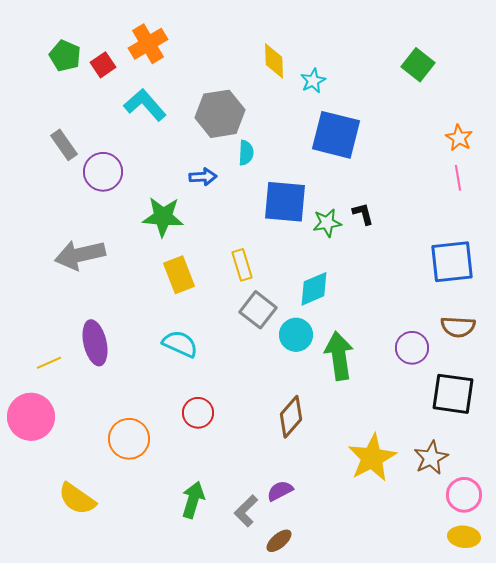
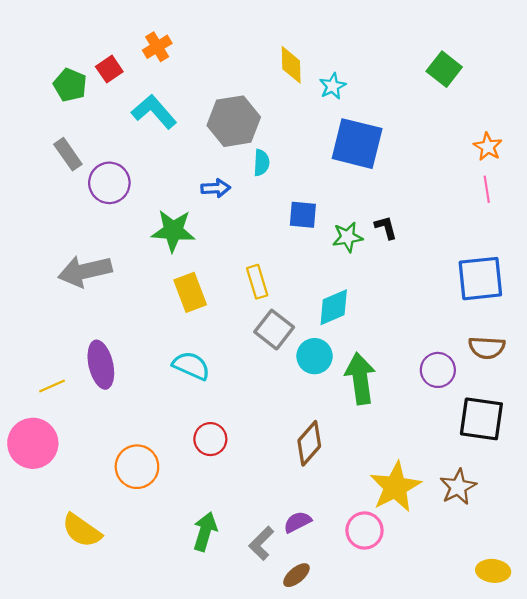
orange cross: (148, 44) -> (157, 47), size x0.7
green pentagon: (65, 56) -> (70, 85), moved
blue square: (285, 202) -> (303, 215), size x0.6
pink circle: (464, 495) -> (364, 530), moved

